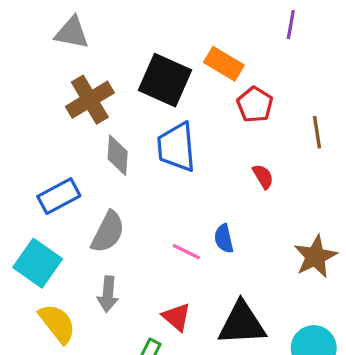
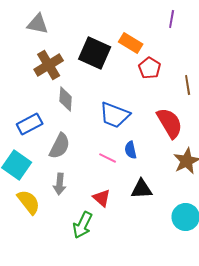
blue trapezoid: (176, 147) -> (115, 115), moved, turned -64
red semicircle: (263, 176) -> (170, 123), moved, size x2.0
black triangle: (242, 324) -> (142, 189), moved, size x0.7

